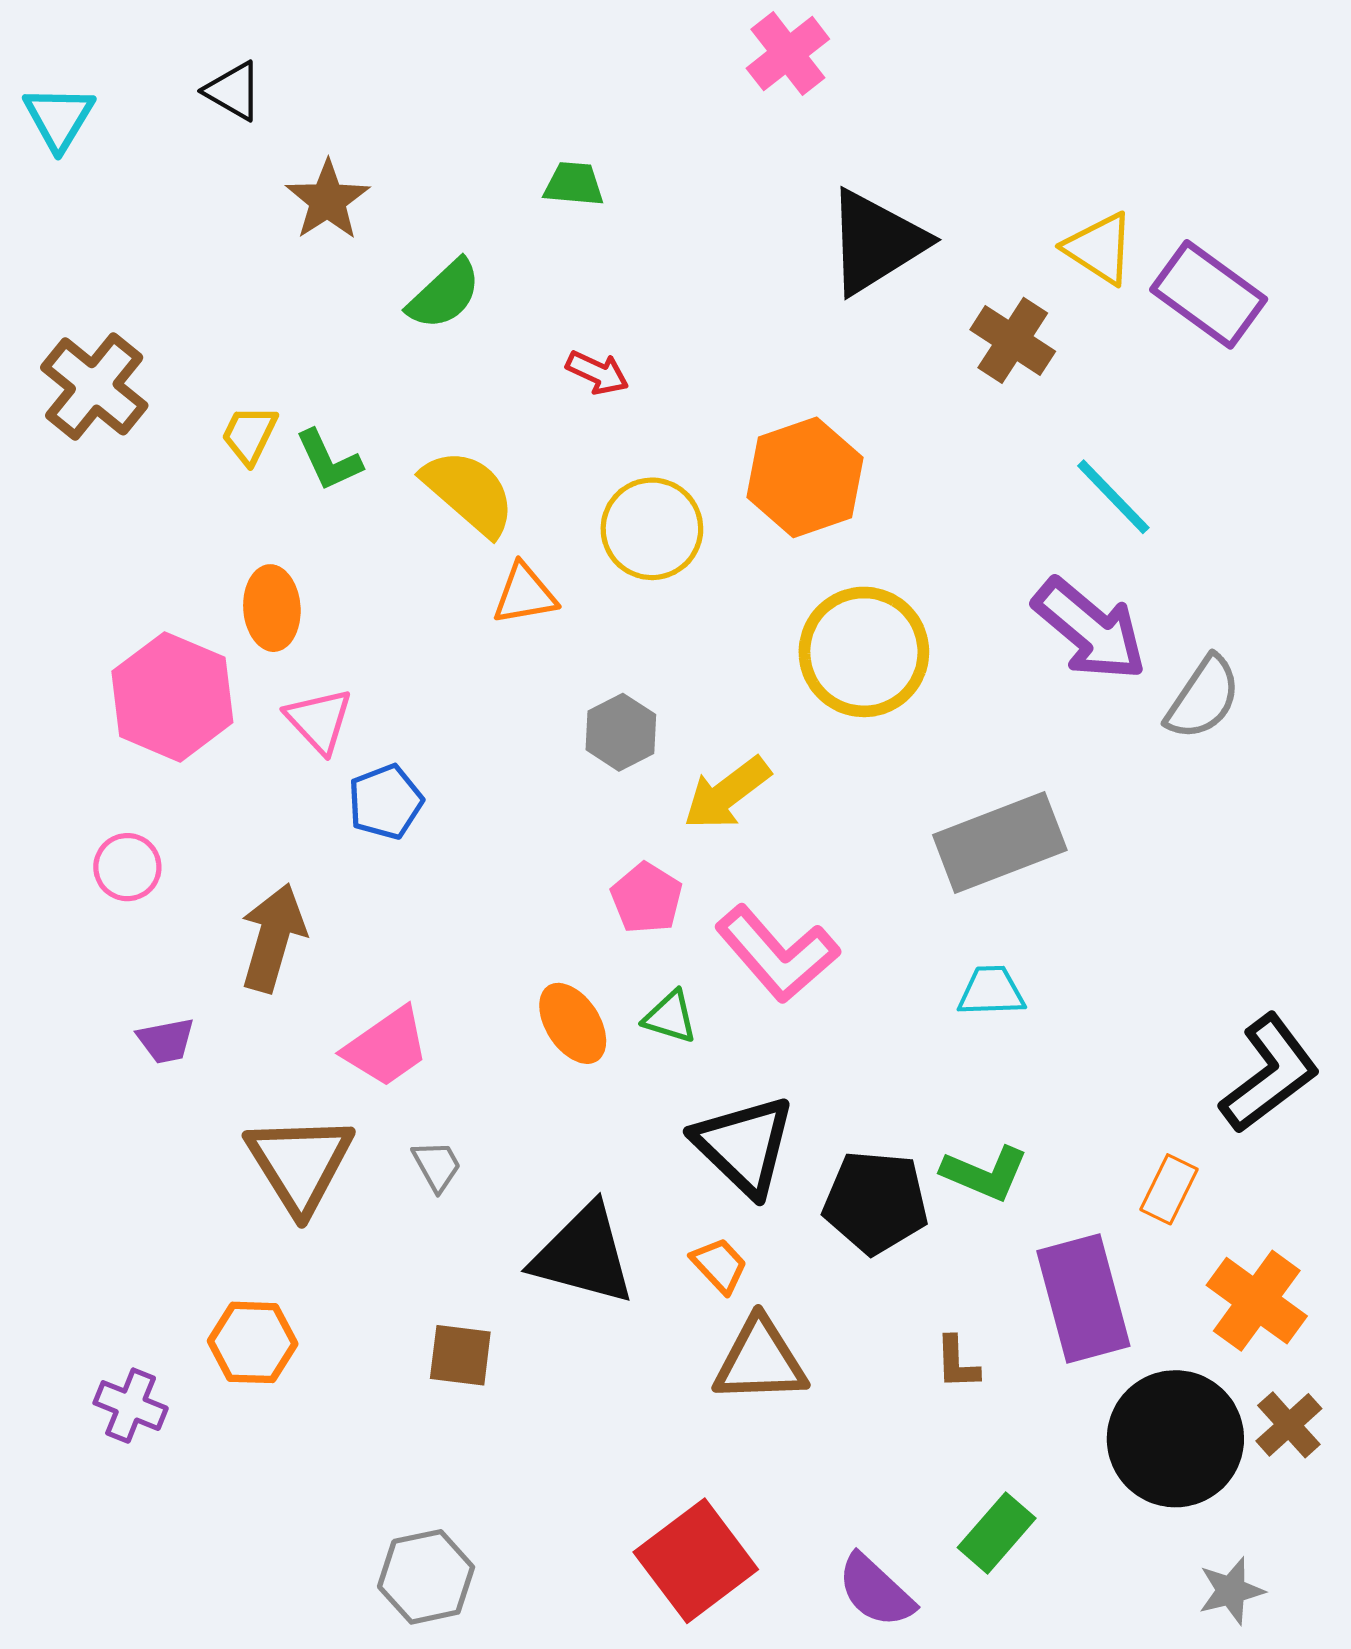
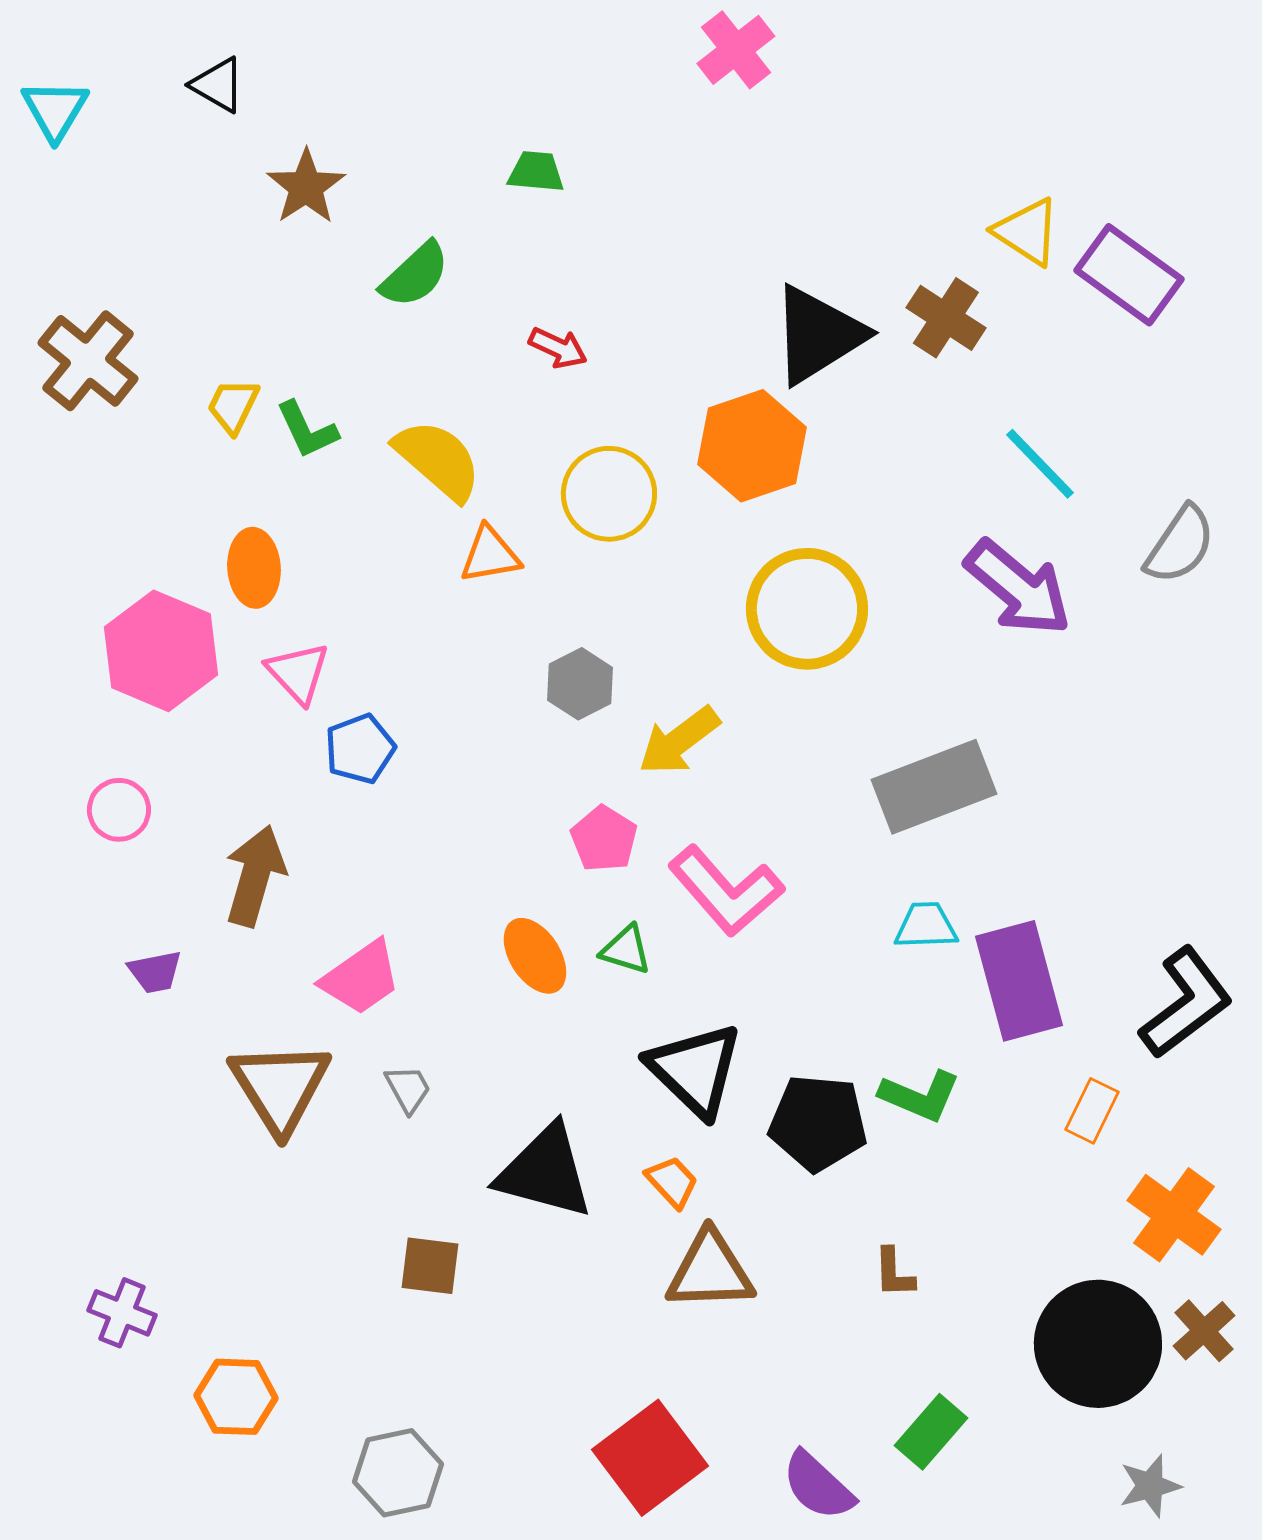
black triangle: (876, 242) -> (818, 335), moved
gray semicircle: (1203, 698) -> (1180, 545), moved
purple rectangle: (1083, 1299) -> (1019, 981), moved
orange hexagon: (253, 1342) -> (236, 1397), moved

